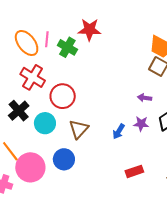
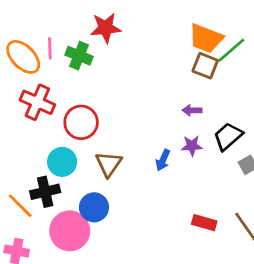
black cross: (19, 111) -> (45, 192), moved, turned 35
pink circle: (30, 167) -> (70, 231), moved
red rectangle: (134, 171) -> (204, 223), moved, turned 42

